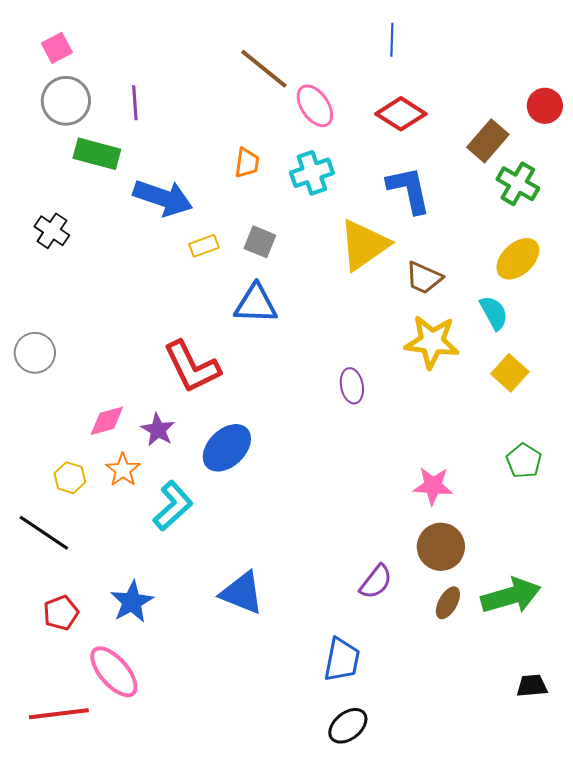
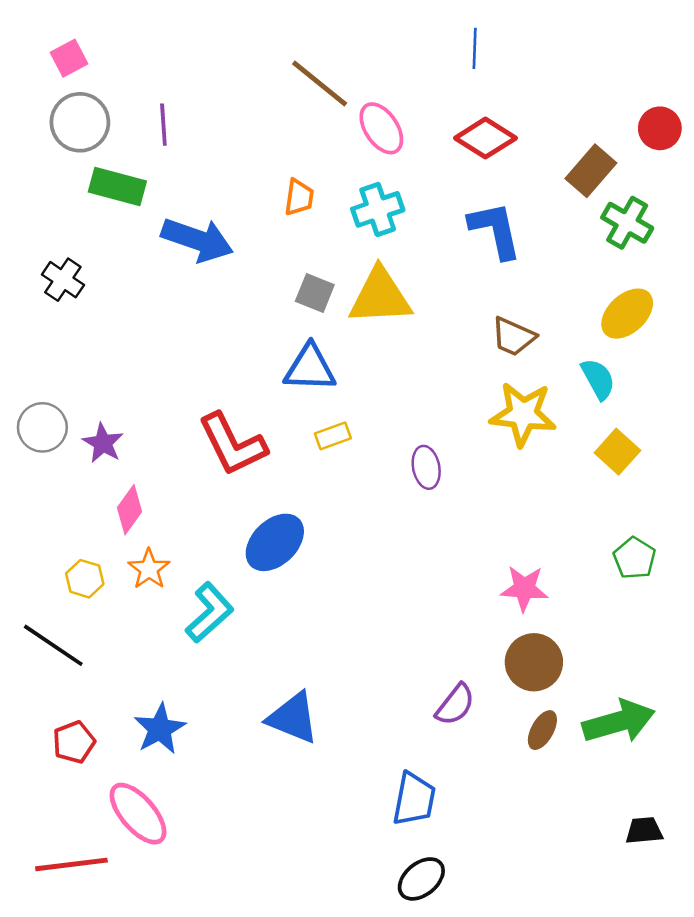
yellow triangle: (364, 245) -> (380, 297), moved, turned 32
yellow rectangle: (204, 246) -> (333, 436), moved
pink diamond: (107, 421) -> (130, 510), turned -39
purple star: (158, 430) -> (103, 443), moved

